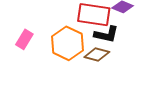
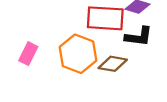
black L-shape: (106, 34) -> (139, 37), moved

